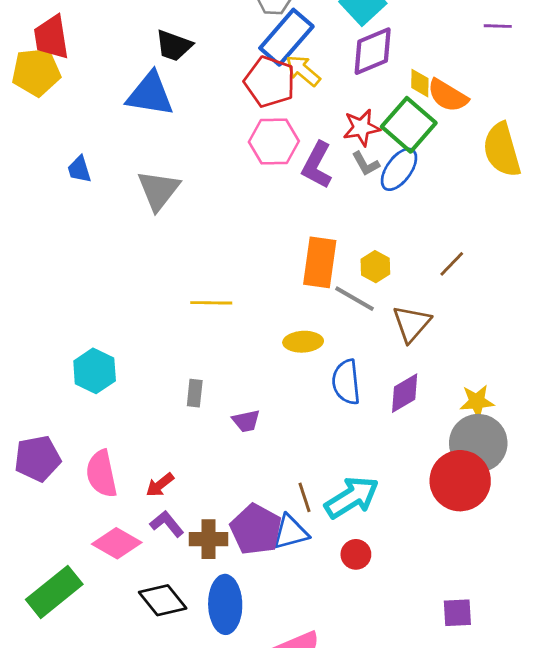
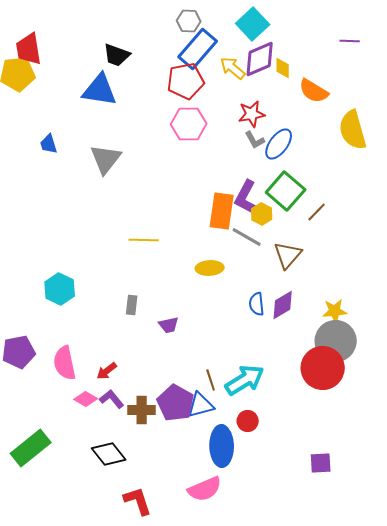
yellow arrow: (303, 71) -> (233, 68), moved
red pentagon: (270, 82) -> (186, 81), turned -30
yellow diamond: (420, 83) -> (283, 68), moved
green square: (409, 125) -> (286, 191), moved
purple L-shape: (317, 165) -> (246, 197), moved
blue semicircle: (346, 382) -> (257, 304), moved, size x0.7
pink diamond: (117, 543) -> (86, 399), moved, size x0.7
blue ellipse: (225, 604) -> (222, 446), moved

